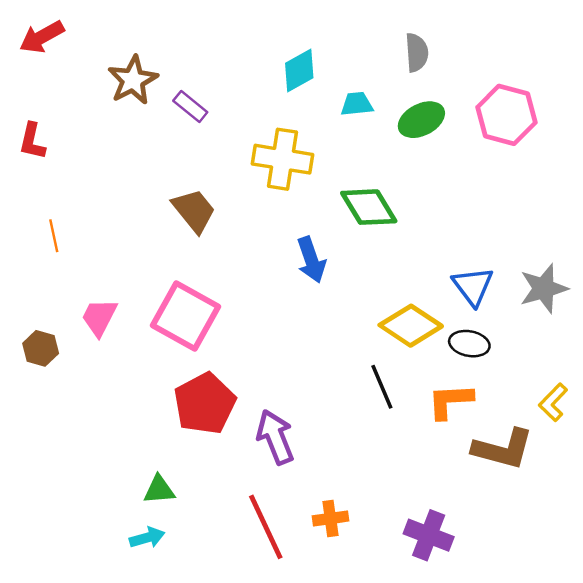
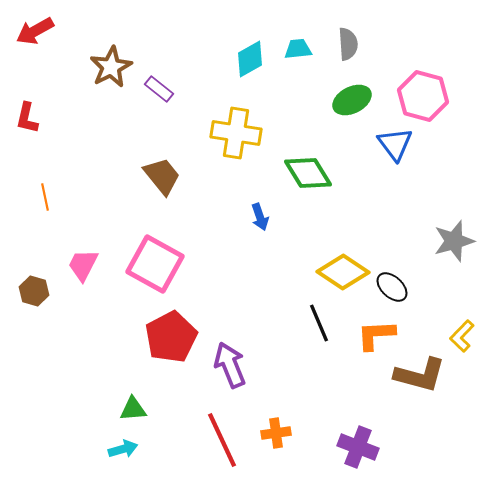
cyan trapezoid: (357, 104) -> (298, 49), moved
blue arrow: (311, 260) -> (260, 217), size x0.7
blue triangle: (473, 286) -> (395, 144), moved
black ellipse: (469, 344) -> (392, 287), turned 32

